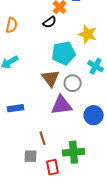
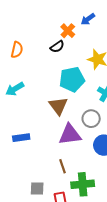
gray circle: (73, 83) -> (91, 119), moved
brown line: (43, 138) -> (62, 166), moved

